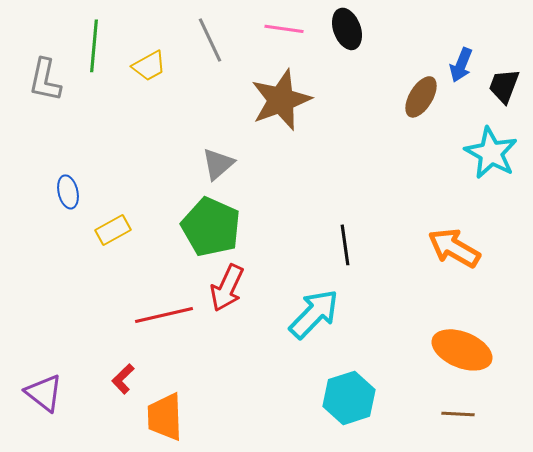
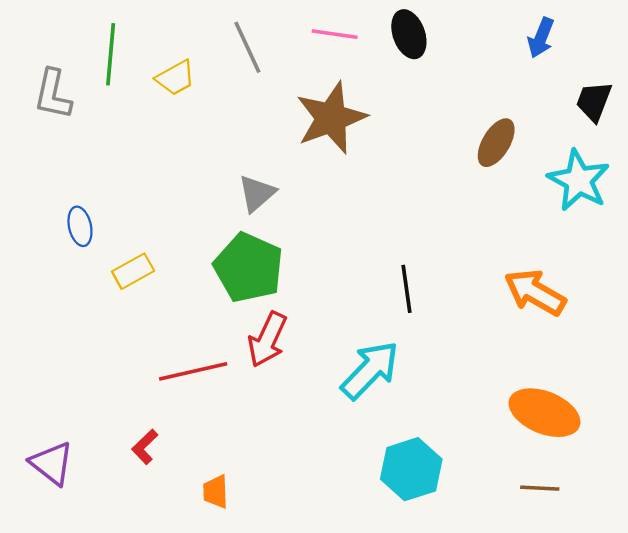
blue arrow: (461, 65) -> (541, 38), moved
brown ellipse: (421, 97) -> (496, 143), moved
orange trapezoid: (165, 417) -> (216, 492), moved, size x0.6

